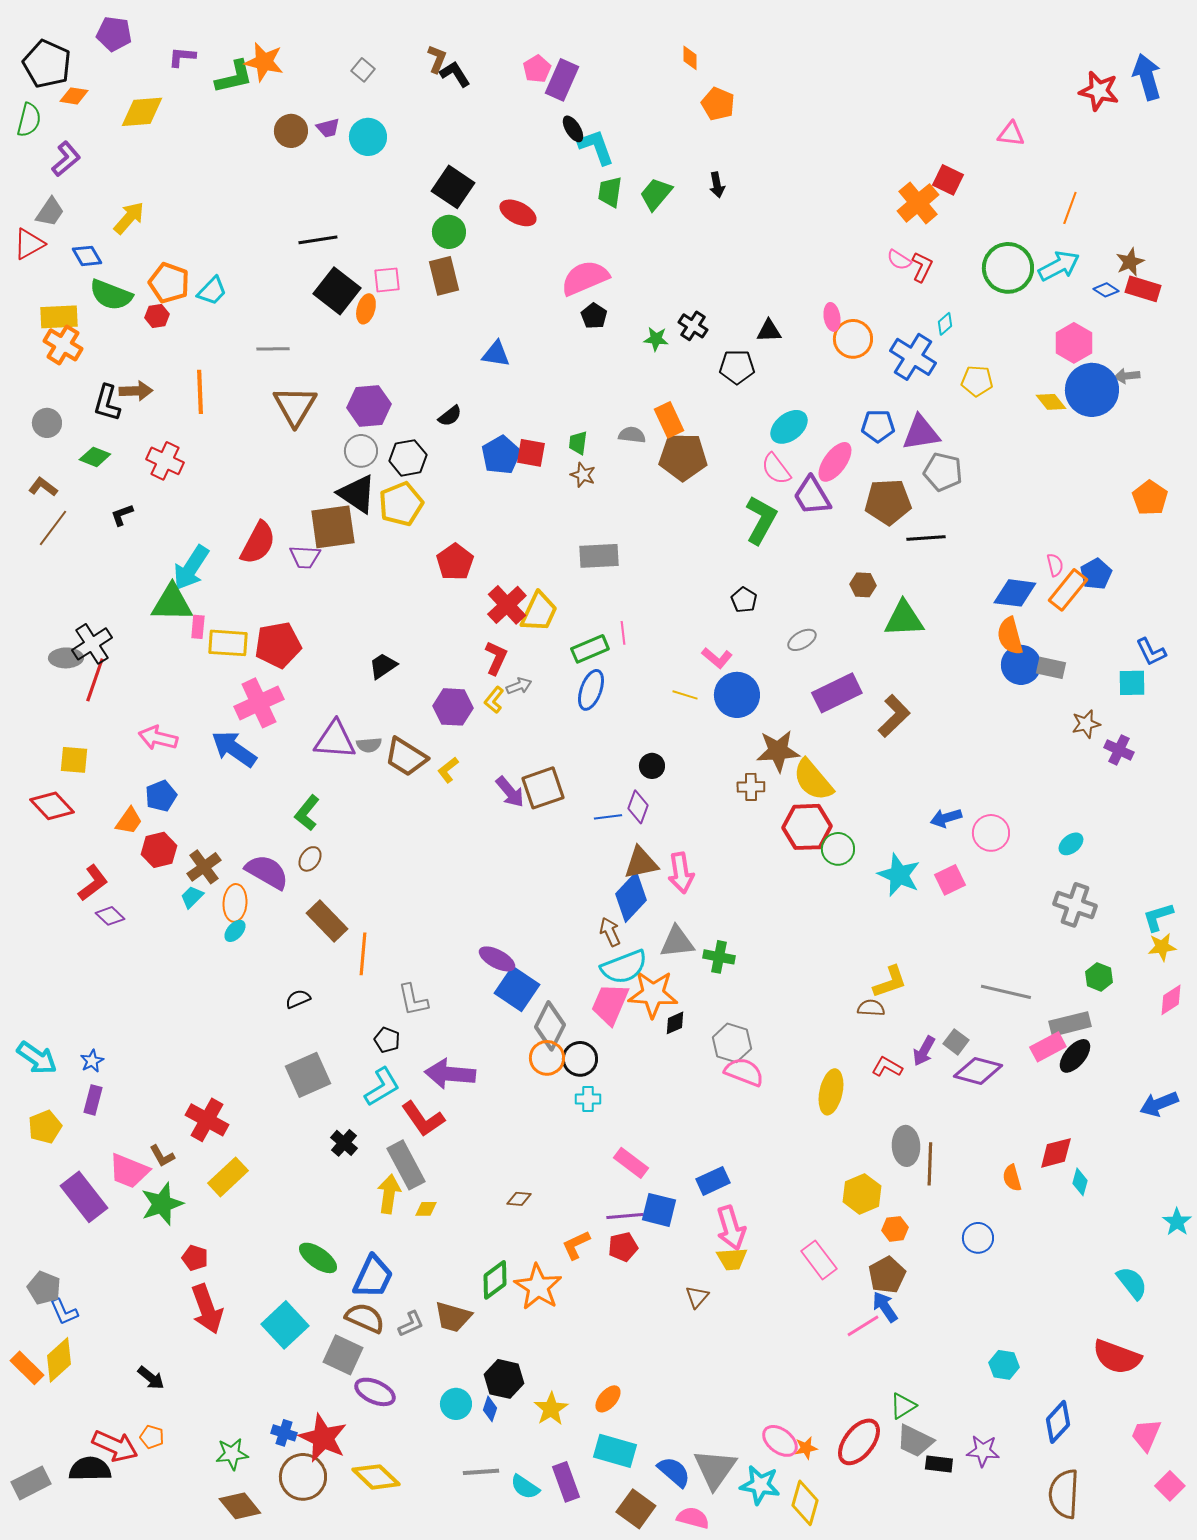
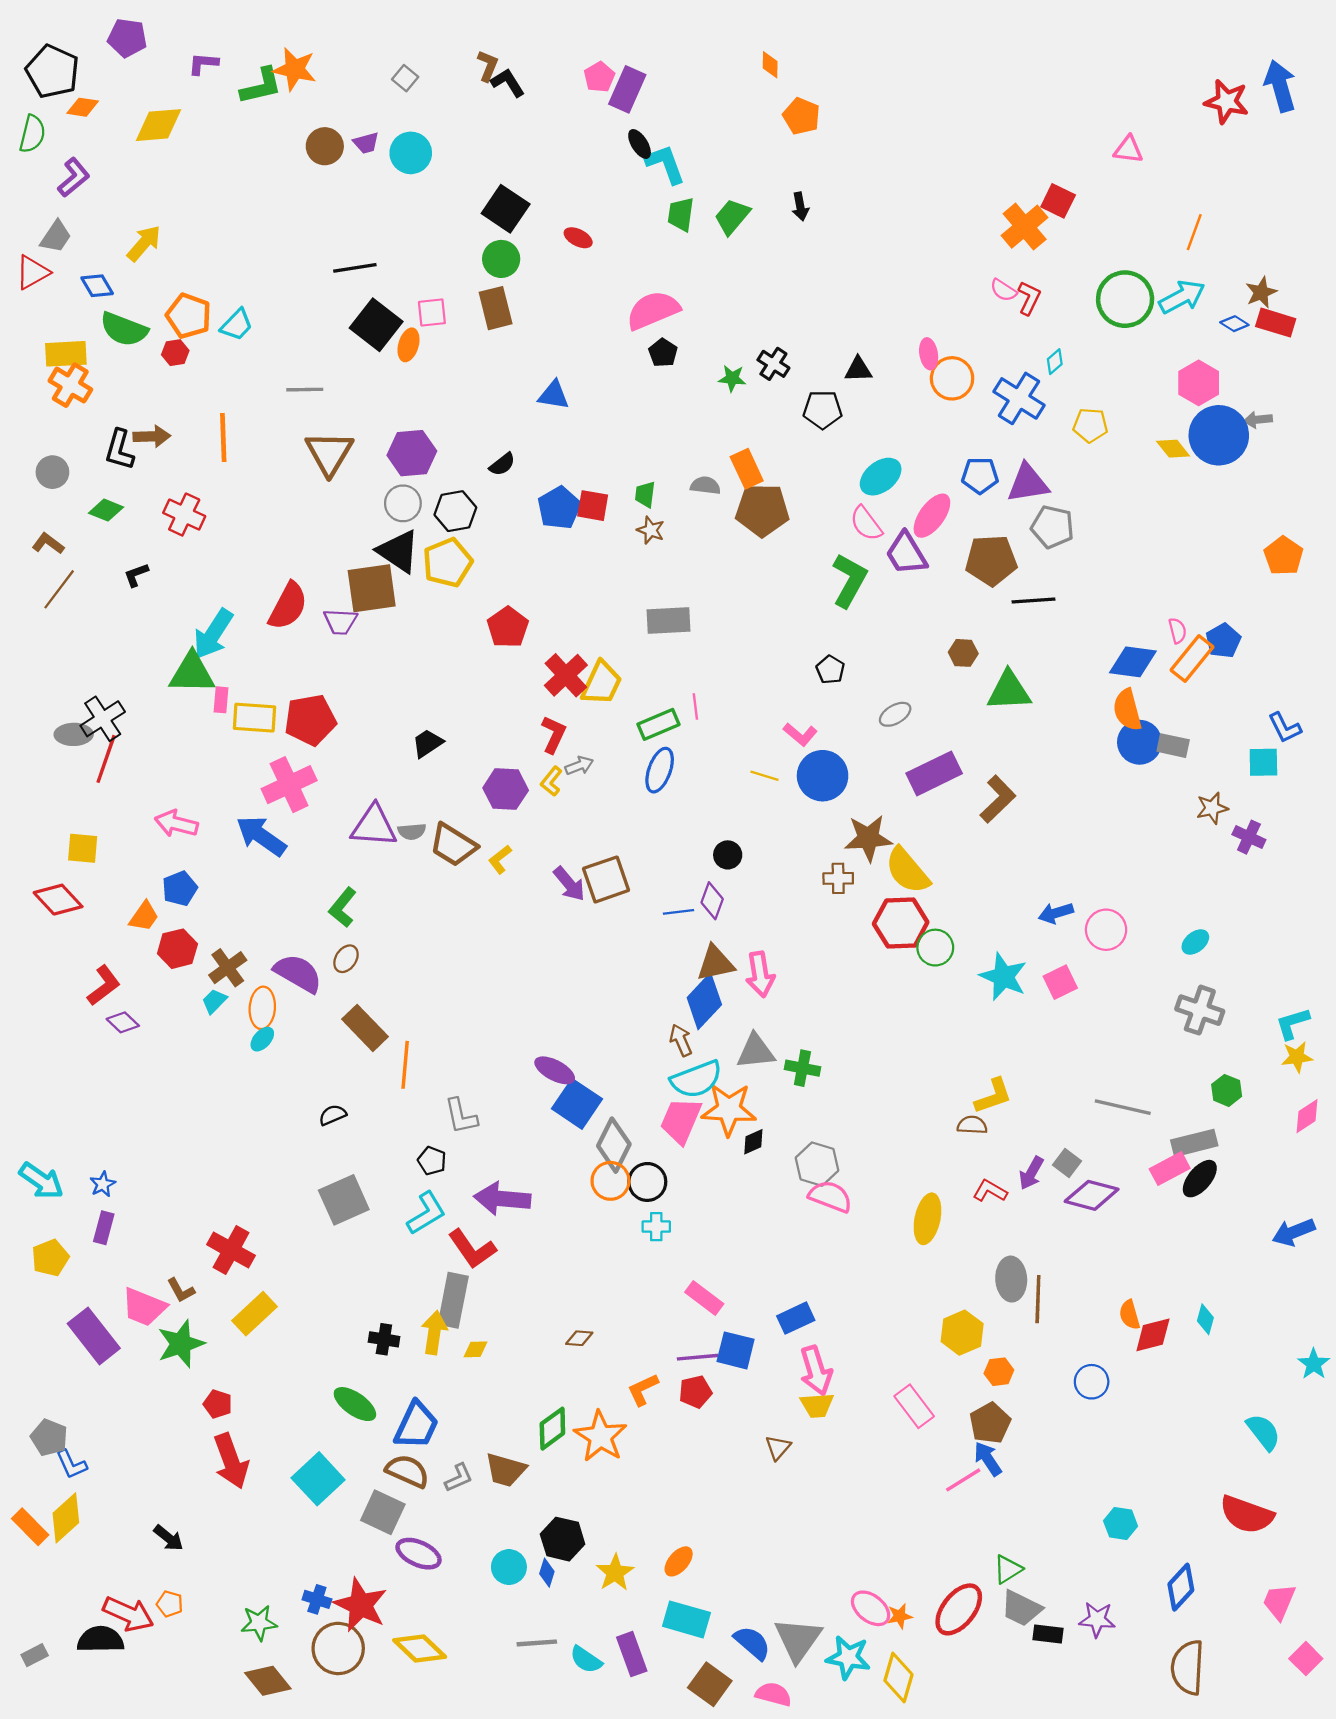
red ellipse: (518, 213) -> (578, 238), size x0.7
black cross: (344, 1143) -> (384, 1339), moved, turned -32
red diamond: (1056, 1153) -> (1153, 1335), moved
gray rectangle: (406, 1165) -> (453, 1300), turned 39
gray rectangle: (31, 1483) -> (35, 1655), size x0.6

